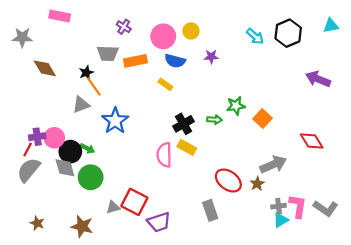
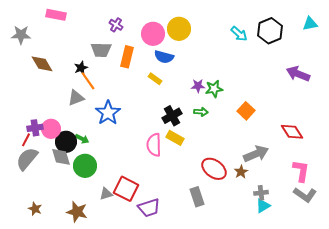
yellow circle: (191, 31) -> (179, 29), size x1.5
purple star: (211, 57) -> (198, 86), moved
orange rectangle: (135, 61) -> (127, 57), turned -65
green star: (236, 106) -> (214, 89), moved
pink L-shape: (298, 206) -> (301, 171), moved

